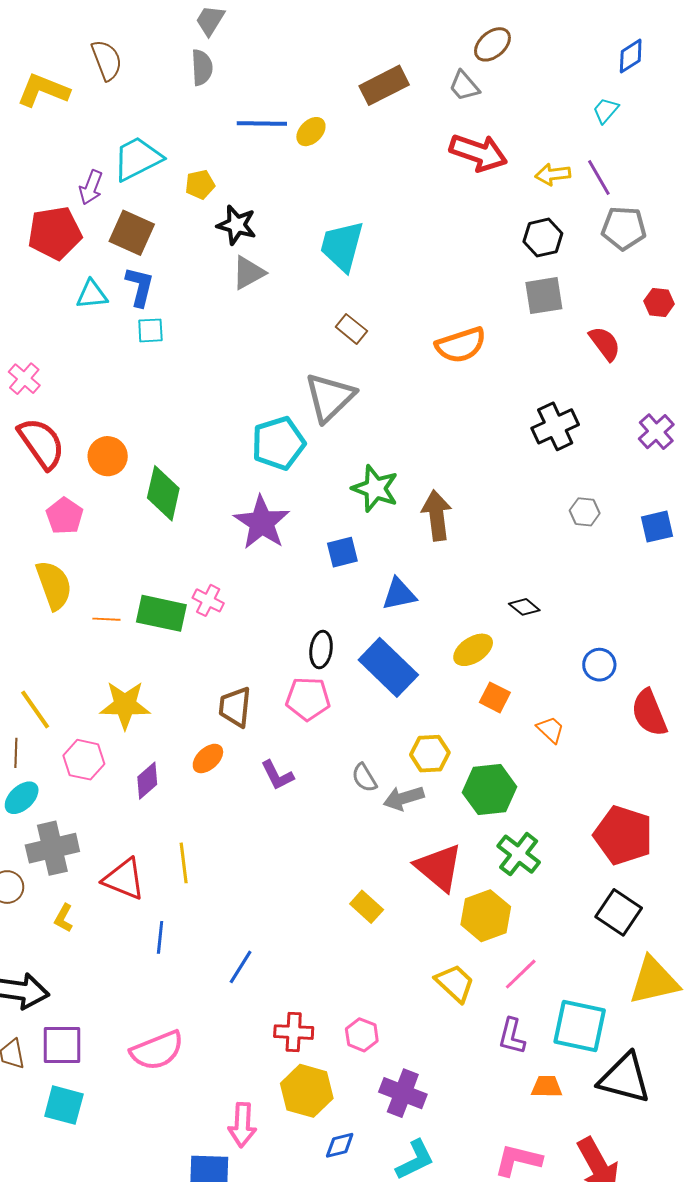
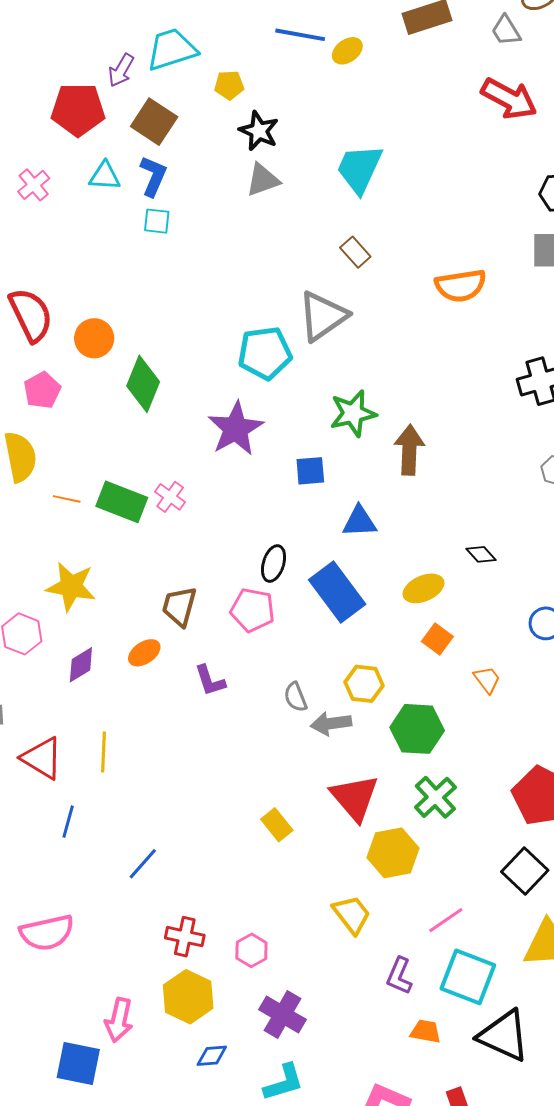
pink cross: (24, 379) -> (34, 185), moved
green star: (375, 489) -> (353, 413), turned 30
pink line: (521, 974) -> (446, 920), moved

